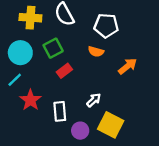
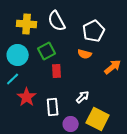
white pentagon: (106, 26) -> (94, 31), turned -30
red rectangle: (64, 71) -> (57, 71), turned -56

